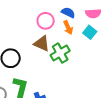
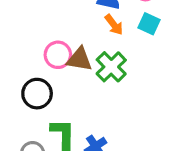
pink circle: (46, 21) -> (58, 55), moved

